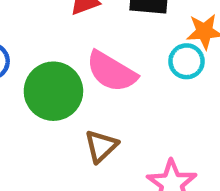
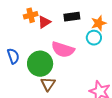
brown triangle: (101, 146) -> (48, 84), moved

